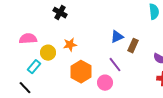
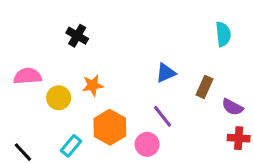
brown rectangle: (133, 46) -> (204, 87), moved
cyan rectangle: (34, 67) -> (71, 146), moved

